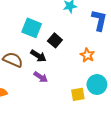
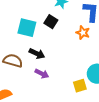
black square: (55, 40) -> (51, 22), moved
orange star: (87, 55) -> (83, 33), moved

